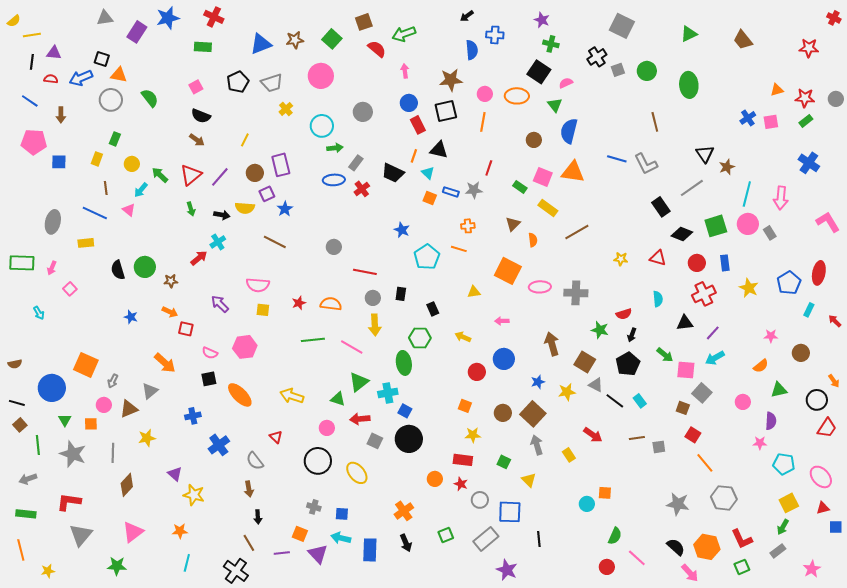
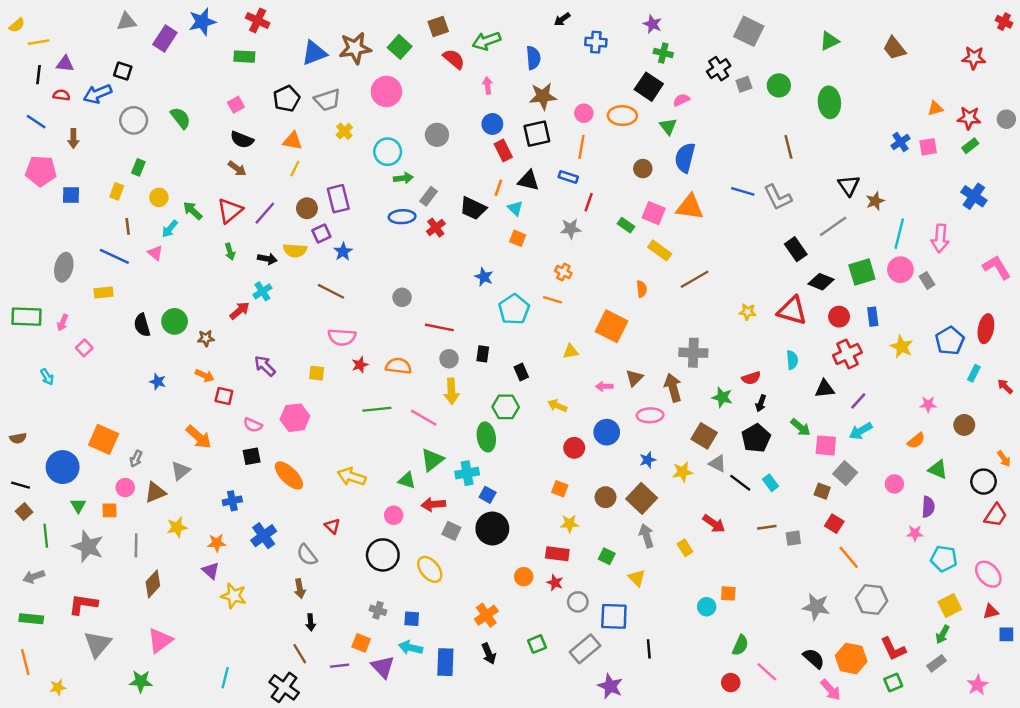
brown star: (295, 40) -> (355, 48), size x1.5
blue semicircle: (472, 50) -> (533, 58), moved
orange triangle: (119, 75) -> (293, 141), moved
blue rectangle: (451, 192) -> (568, 177), moved
brown triangle: (513, 224) -> (634, 378), moved
orange cross: (468, 226) -> (563, 272), turned 32
red triangle: (658, 258) -> (792, 311), size x1.5
pink semicircle: (258, 285) -> (342, 337), moved
pink ellipse: (540, 287) -> (650, 415), moved
brown arrow: (552, 344) -> (673, 388), moved
green triangle: (779, 390) -> (938, 469), turned 36
orange star: (180, 531) -> (217, 543), moved

